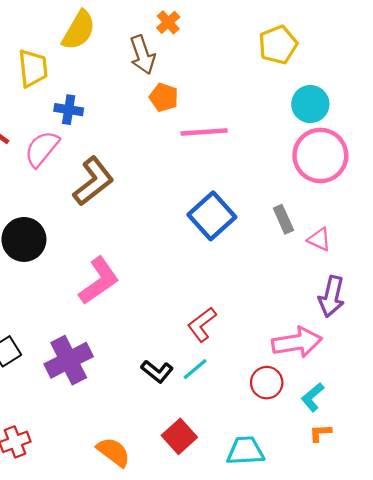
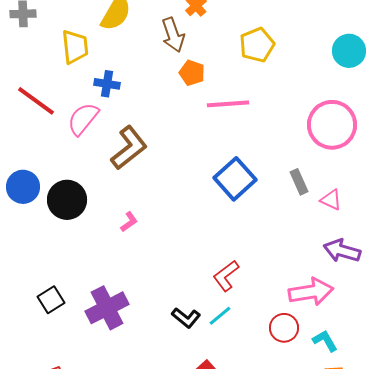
yellow pentagon: (278, 45) -> (257, 45), moved
cyan circle: (310, 104) -> (349, 51), moved
pink L-shape: (99, 281) -> (129, 222), moved, size x0.5
purple arrow: (332, 296) -> (342, 251), turned 93
cyan L-shape: (313, 397) -> (325, 341), turned 100

